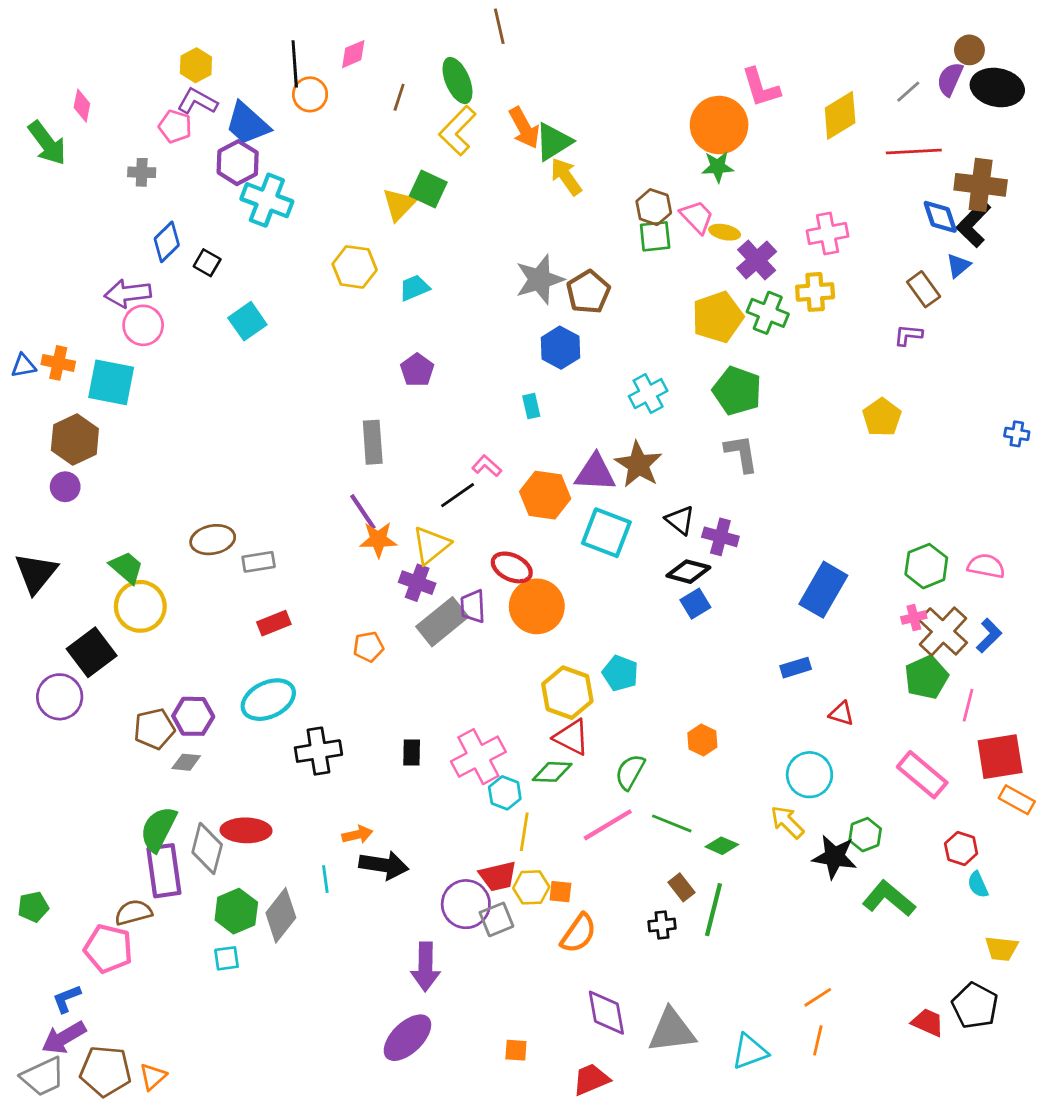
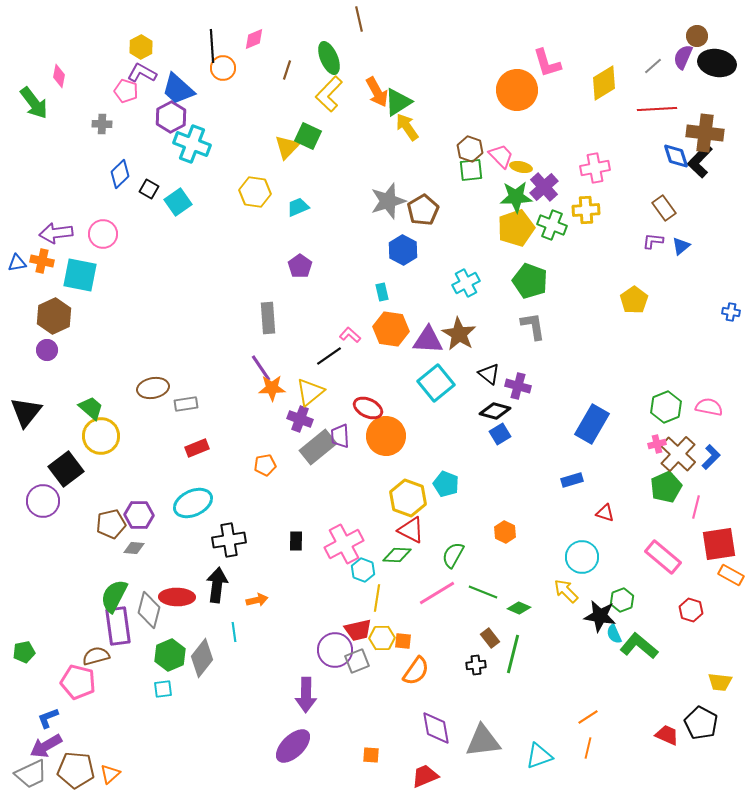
green star: (718, 167) -> (516, 197), moved, size x1.4
blue triangle: (958, 266) -> (681, 246), moved
purple arrow: (128, 293) -> (56, 233), moved
cyan square: (247, 321) -> (178, 202), moved
orange hexagon: (545, 495) -> (391, 329), moved
cyan square: (606, 533) -> (436, 383), turned 30
black arrow: (384, 865) -> (217, 585), moved, turned -92
cyan semicircle: (978, 885) -> (614, 634), moved

